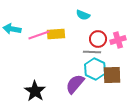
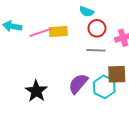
red circle: (98, 39) -> (97, 28), moved
cyan hexagon: (95, 69) -> (104, 87), moved

